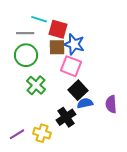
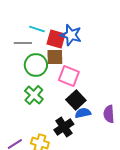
blue star: (74, 44) -> (71, 35), moved
green circle: (26, 55) -> (36, 65), moved

